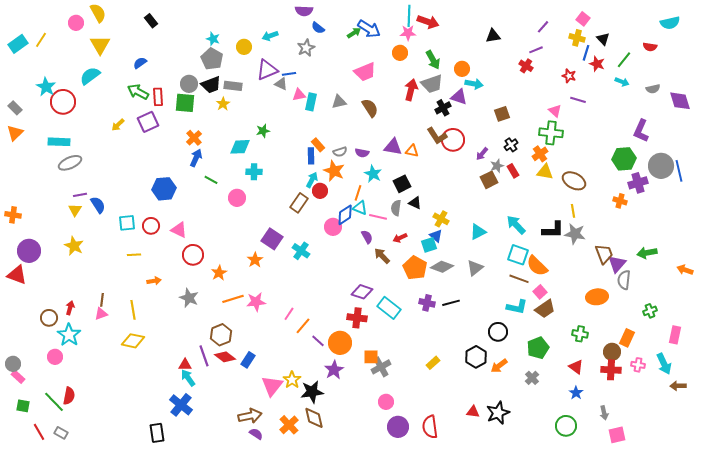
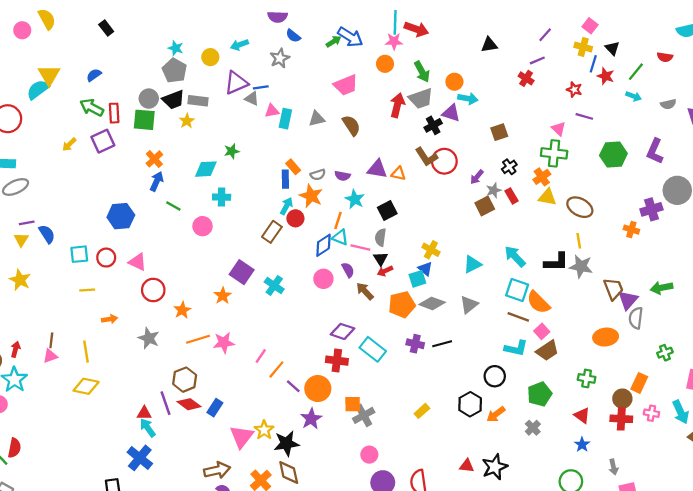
yellow triangle: (100, 45) -> (49, 75), moved
green hexagon: (624, 159) -> (613, 155), moved
black triangle: (415, 203) -> (381, 259), moved, turned 32
pink circle: (333, 227) -> (323, 279), moved
orange pentagon: (415, 268) -> (402, 305), turned 30

